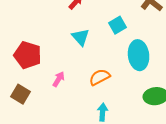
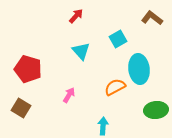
orange semicircle: (100, 77) -> (115, 87), moved
pink arrow: (59, 79) -> (69, 95), moved

